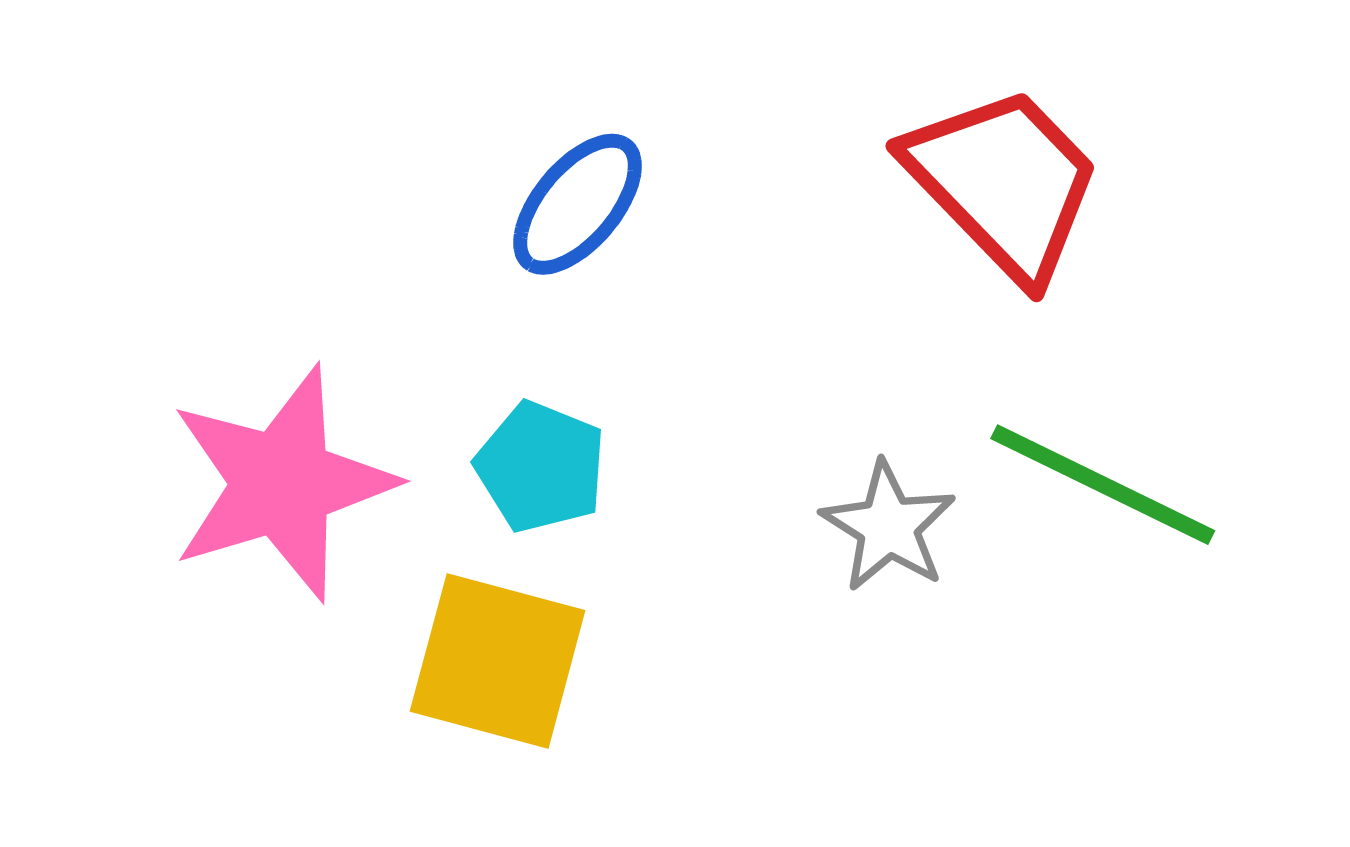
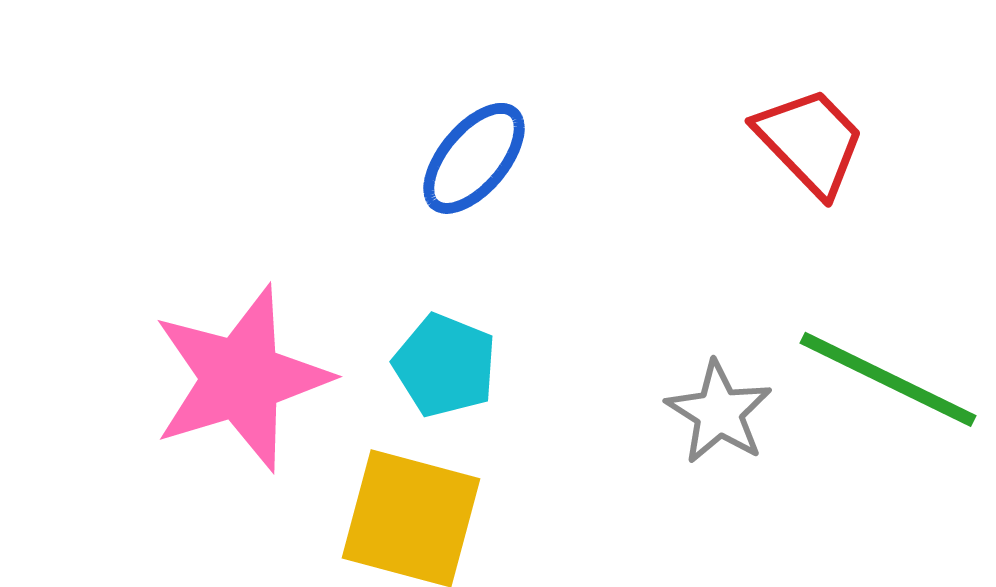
red trapezoid: (1004, 183) -> (810, 141), size x0.7

